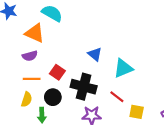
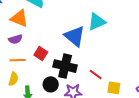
blue triangle: (95, 54) -> (75, 36), size x1.6
cyan triangle: (123, 68) -> (97, 22), moved
black circle: (53, 97) -> (51, 84), moved

